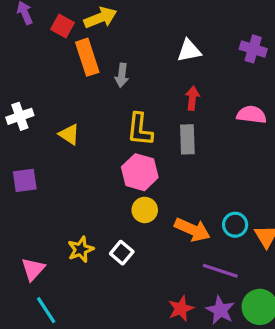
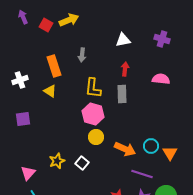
orange rectangle: (87, 57) -> (54, 66), moved

